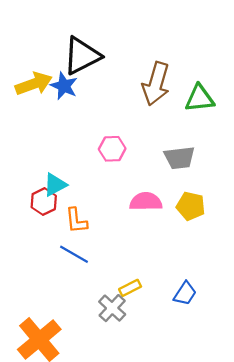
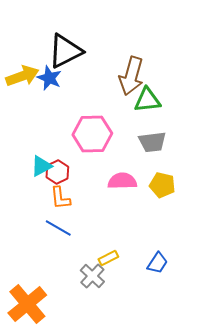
green triangle: (200, 98) -> (147, 100), moved
pink hexagon: (112, 149) -> (92, 134), size x1.6
red hexagon: (44, 202) -> (57, 172), moved

